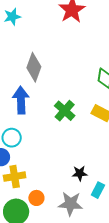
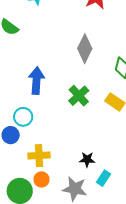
gray diamond: (34, 67) -> (85, 49), moved
yellow cross: (15, 177) -> (39, 156), moved

